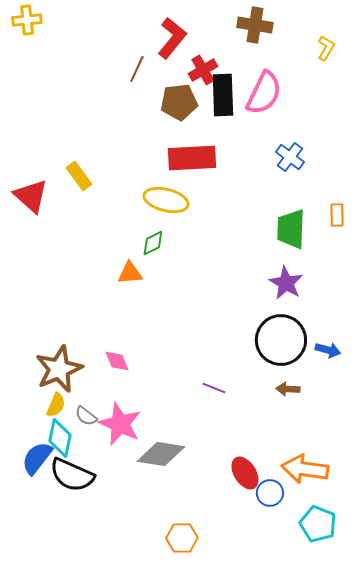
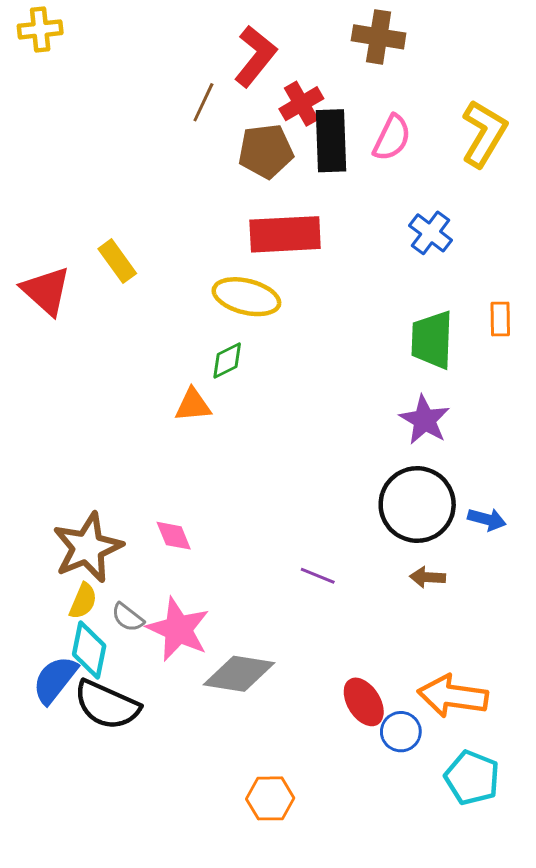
yellow L-shape: (326, 48) -> (484, 133), moved, size x1.8
pink semicircle: (264, 93) -> (392, 138), size x0.7

